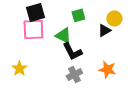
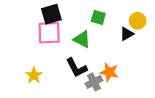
green square: (78, 15) -> (98, 17), turned 32
black L-shape: (72, 51) -> (76, 68), moved
orange star: (107, 69) -> (109, 72), moved

